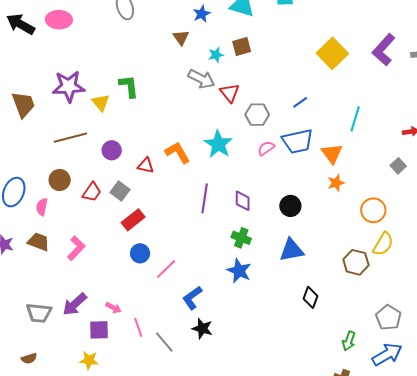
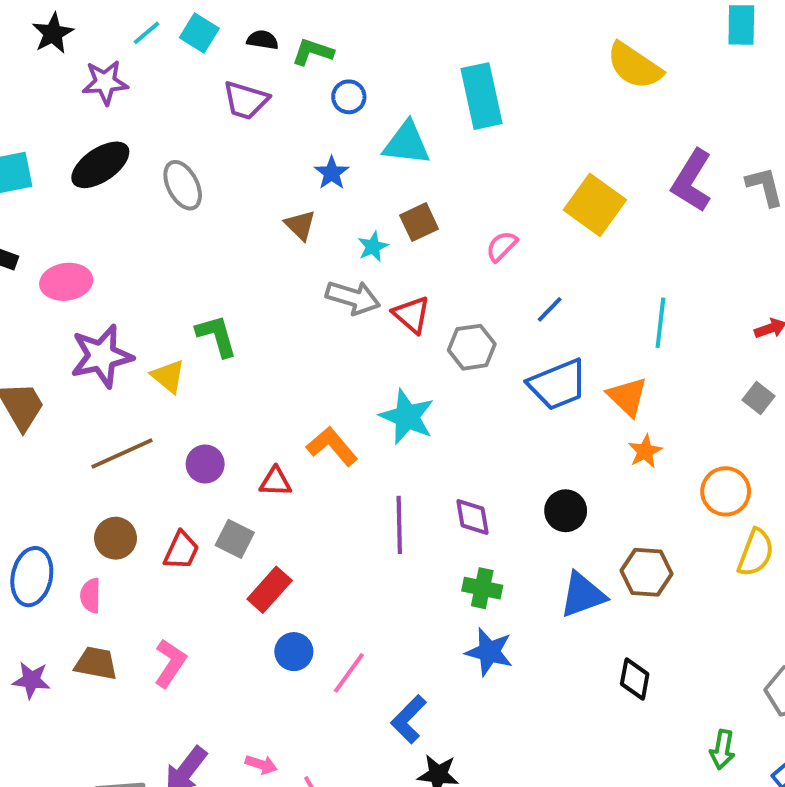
pink ellipse: (59, 20) -> (66, 282), moved
pink semicircle: (266, 148) -> (502, 246), moved
brown hexagon: (356, 262) -> (647, 572), moved

